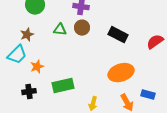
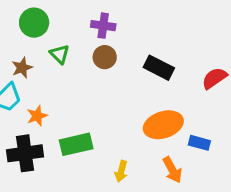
green triangle: (60, 30) -> (60, 54), moved, turned 40
black cross: (29, 92) -> (25, 153), size x1.6
blue rectangle: (148, 95) -> (199, 143), moved

